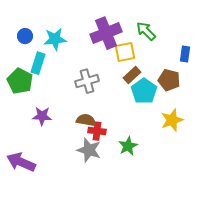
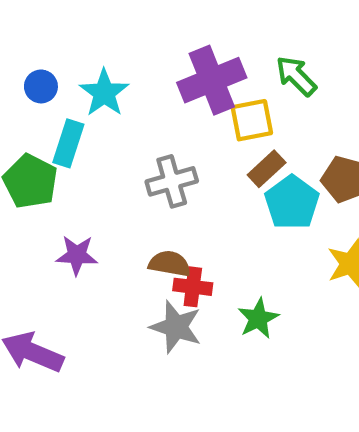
cyan star: (55, 39) -> (104, 93), turned -30

